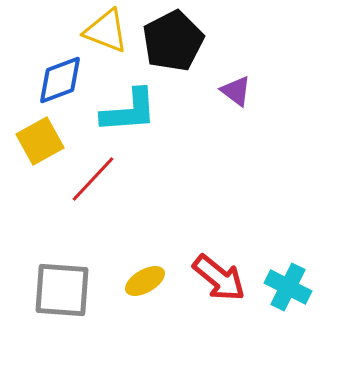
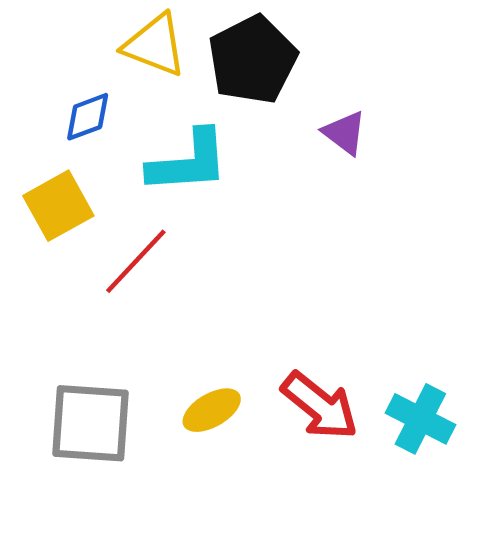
blue diamond: (60, 80) -> (88, 117), size x0.7

